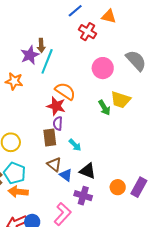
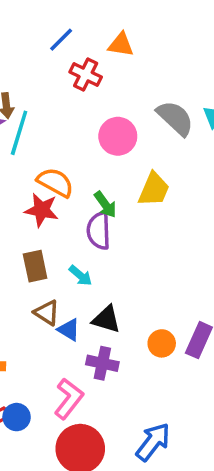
yellow trapezoid: (121, 100) -> (154, 189), turned -80
green arrow: (104, 108) -> (105, 204), moved
purple semicircle: (58, 123) -> (99, 231), moved, size x1.5

